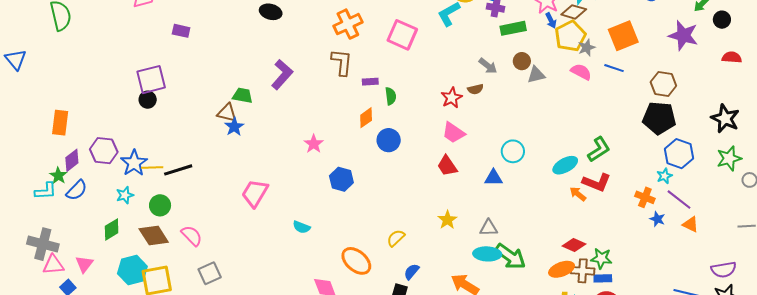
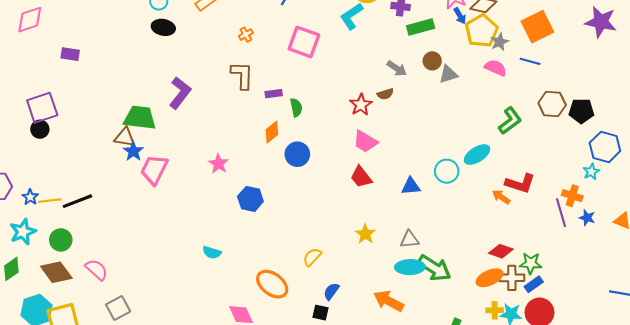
orange cross: (348, 24) -> (246, 35), size x0.5
brown hexagon: (663, 84) -> (552, 104), moved
green trapezoid: (243, 95) -> (140, 118), size x1.5
black pentagon: (659, 118) -> (581, 111), size x0.7
green L-shape: (599, 149) -> (510, 121), moved
cyan circle: (513, 151) -> (447, 171), moved
blue star: (134, 163) -> (30, 197), size x0.6
cyan ellipse: (565, 165) -> (477, 155), moved
pink trapezoid: (255, 193) -> (154, 170), moved
cyan star: (125, 195) -> (23, 232), size x1.4
purple line: (679, 200) -> (561, 213), moved, turned 40
blue rectangle: (603, 278) -> (534, 284), turned -30

